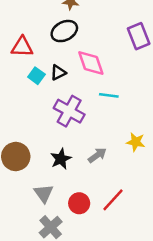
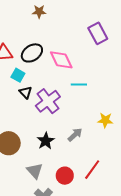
black ellipse: (64, 31) -> (32, 53), moved
black triangle: (58, 73) -> (25, 92), moved, turned -40
purple cross: (69, 111) -> (48, 101), turned 30

